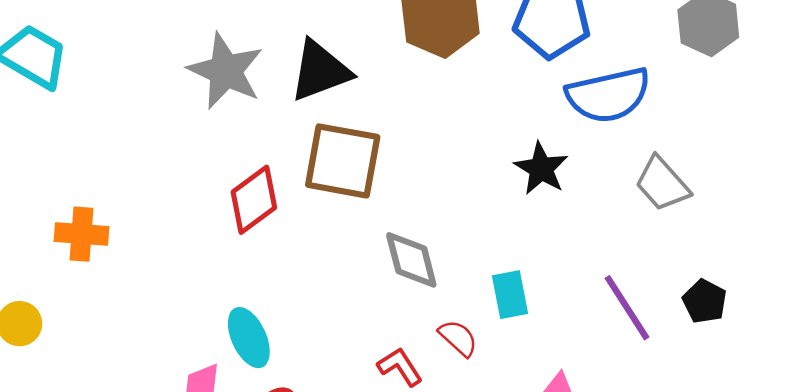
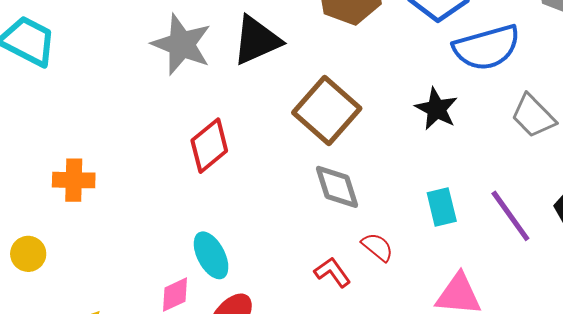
brown square: (343, 161) -> (327, 111), moved, turned 34
cyan rectangle: (510, 295) -> (442, 207), moved

